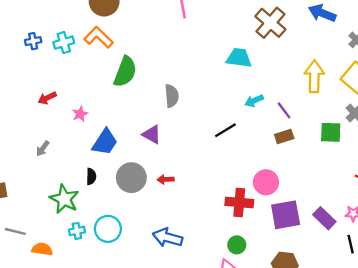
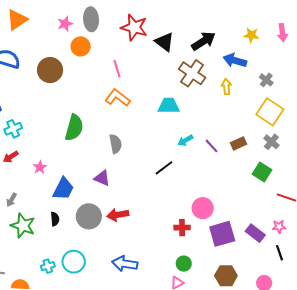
orange L-shape: (99, 37) -> (118, 98), moved
cyan cross: (64, 43) -> (13, 129), moved
yellow arrow: (314, 76) -> (226, 87), moved, size x0.6
green square: (331, 132) -> (262, 172), moved, turned 36
brown rectangle: (284, 137) -> (238, 143), moved
red arrow: (166, 179) -> (118, 215), size x1.5
green star: (64, 199) -> (23, 226), moved
red cross: (239, 202) -> (182, 228), size x0.7

